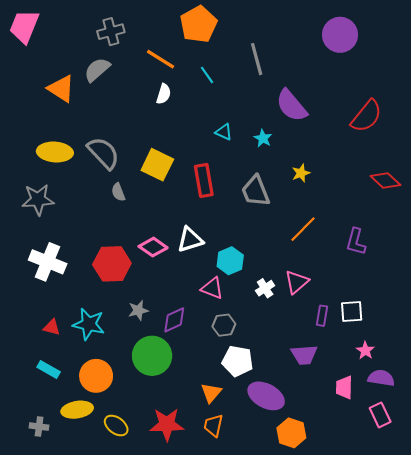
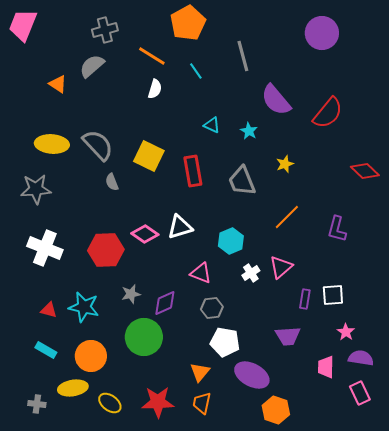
orange triangle: (61, 89) -> (58, 84), size x0.7
red semicircle: (366, 116) -> (328, 113), moved
cyan hexagon: (230, 261) -> (231, 241), moved

